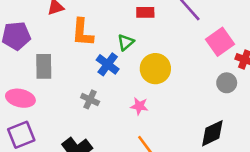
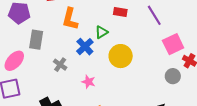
pink ellipse: (20, 98) -> (14, 61), turned -70
gray cross: (90, 99) -> (60, 65), moved
pink star: (139, 106) -> (88, 82), moved

